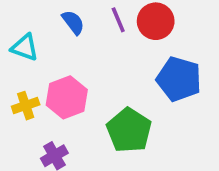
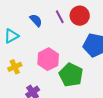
cyan triangle: (25, 47) -> (11, 36), turned -42
pink hexagon: (67, 97) -> (48, 59), moved

